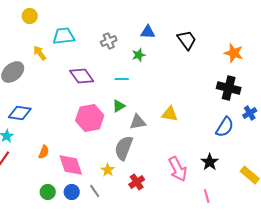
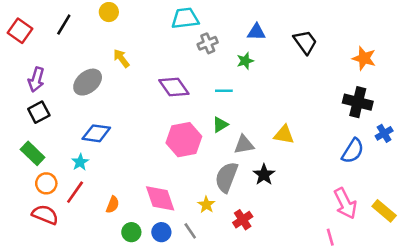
cyan trapezoid: (64, 36) -> (185, 18), moved
orange semicircle: (44, 152) -> (113, 205), moved
black star: (210, 162) -> (264, 175), moved
pink arrow: (178, 169) -> (345, 203), moved

